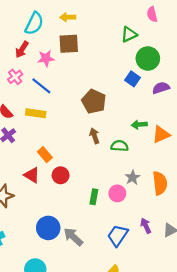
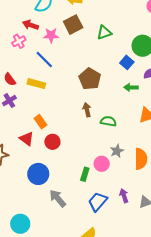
green triangle: (129, 34) -> (104, 33), moved
brown square: (69, 44) -> (73, 25), turned -30
red arrow: (22, 49) -> (30, 25), turned 70
pink cross: (15, 77) -> (19, 41), moved
green arrow: (139, 125) -> (131, 87), moved
green rectangle: (94, 197) -> (85, 174), moved
blue circle: (48, 228) -> (38, 174), moved

